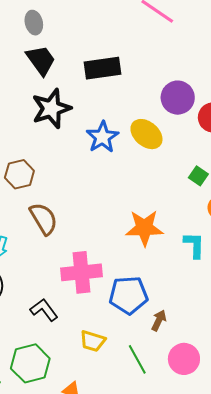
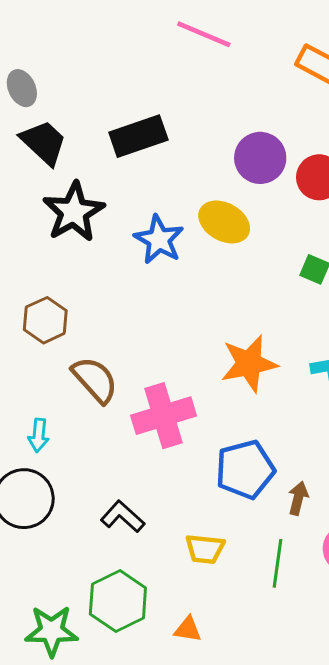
pink cross: (81, 272) -> (164, 416), moved
green line: (137, 359) -> (277, 563), turned 48

